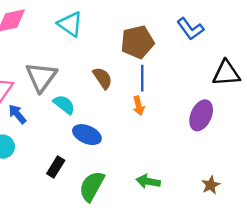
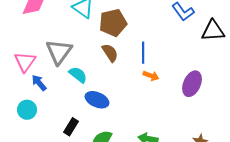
brown pentagon: (137, 42) -> (113, 23), moved
black triangle: (226, 73) -> (213, 31), moved
orange arrow: (139, 106) -> (151, 76), moved, turned -56

